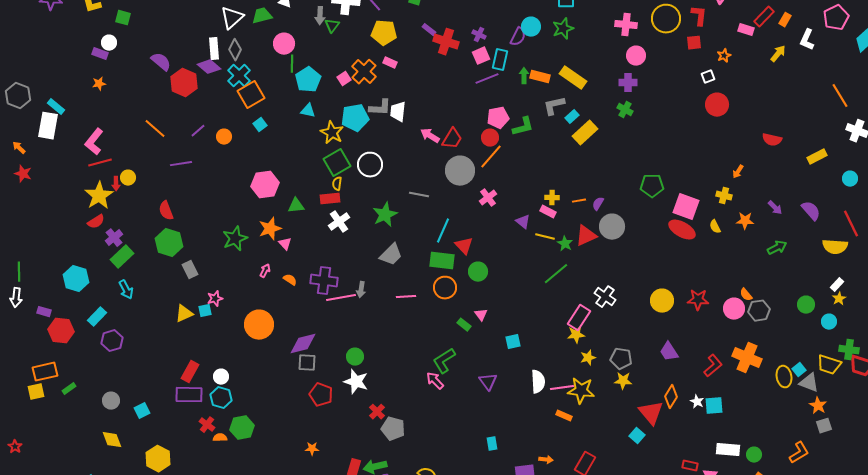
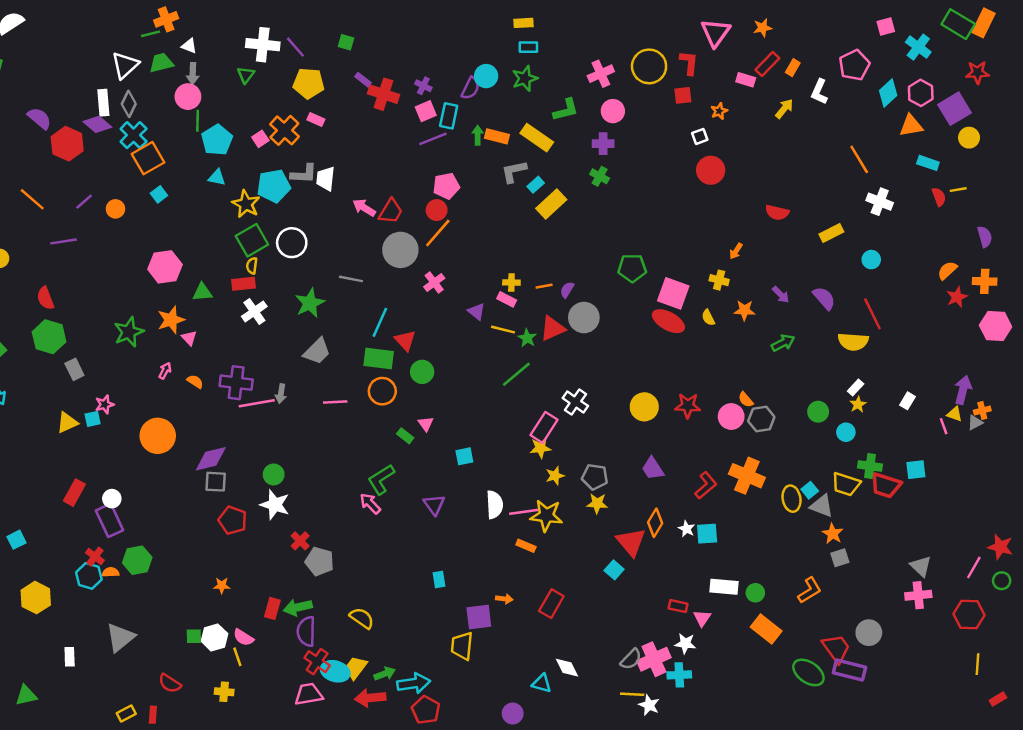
gray arrow: (320, 16) -> (193, 74), moved
pink cross: (626, 25) -> (601, 74), turned -30
green L-shape: (523, 127) -> (566, 110), moved
purple rectangle: (189, 395) -> (109, 520), moved, turned 64
cyan hexagon: (221, 398) -> (89, 576), moved

